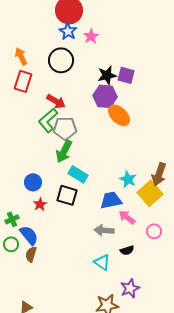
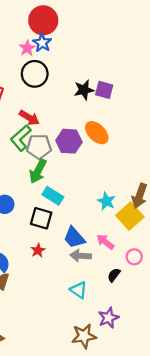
pink star: (91, 36) -> (27, 48), moved
purple hexagon: (105, 96) -> (69, 141), moved
blue trapezoid: (111, 200) -> (74, 238), moved, turned -120
red star: (40, 204) -> (38, 250), moved
black semicircle: (127, 250) -> (114, 275), moved, turned 144

